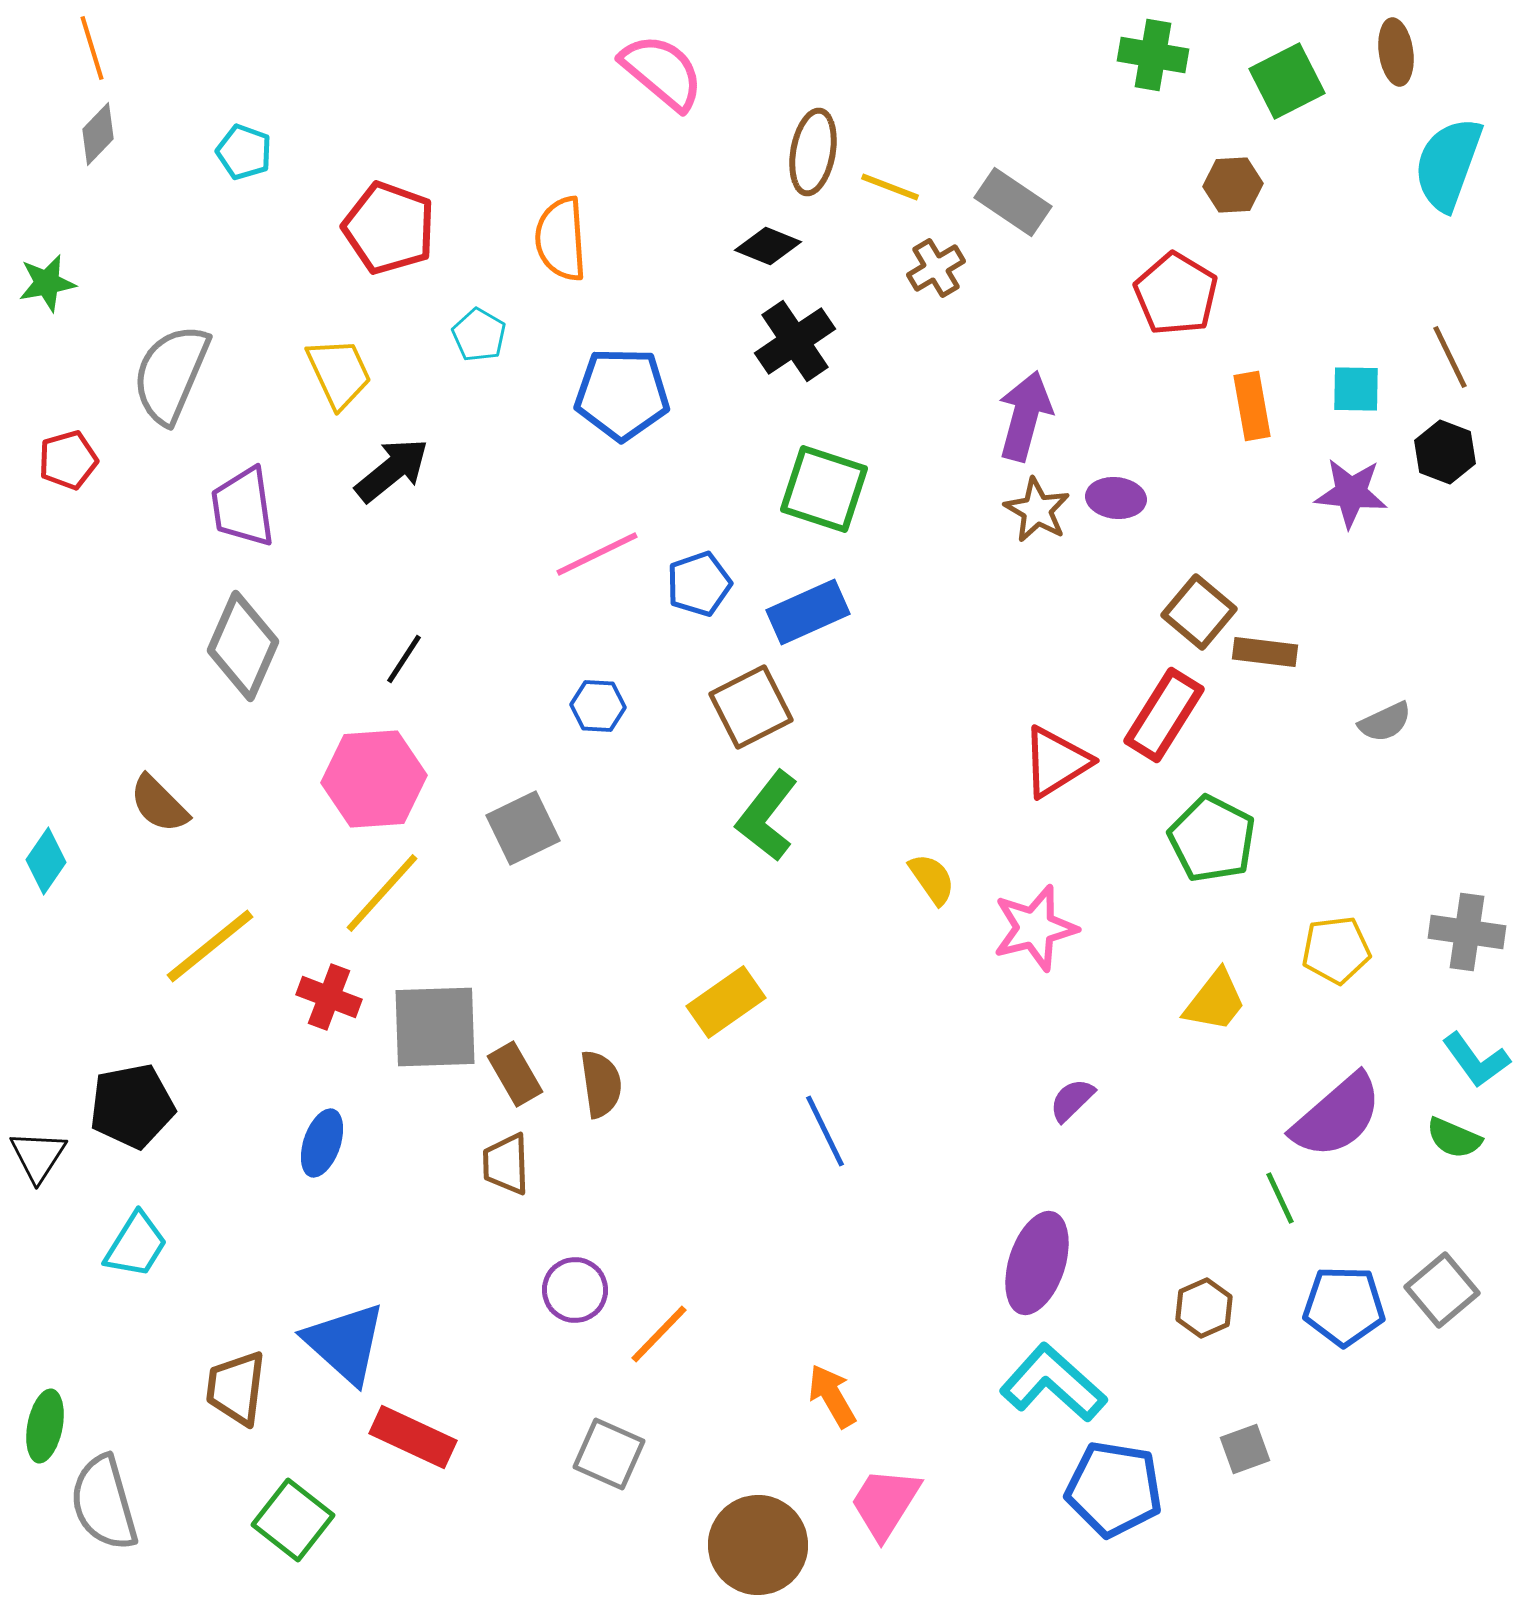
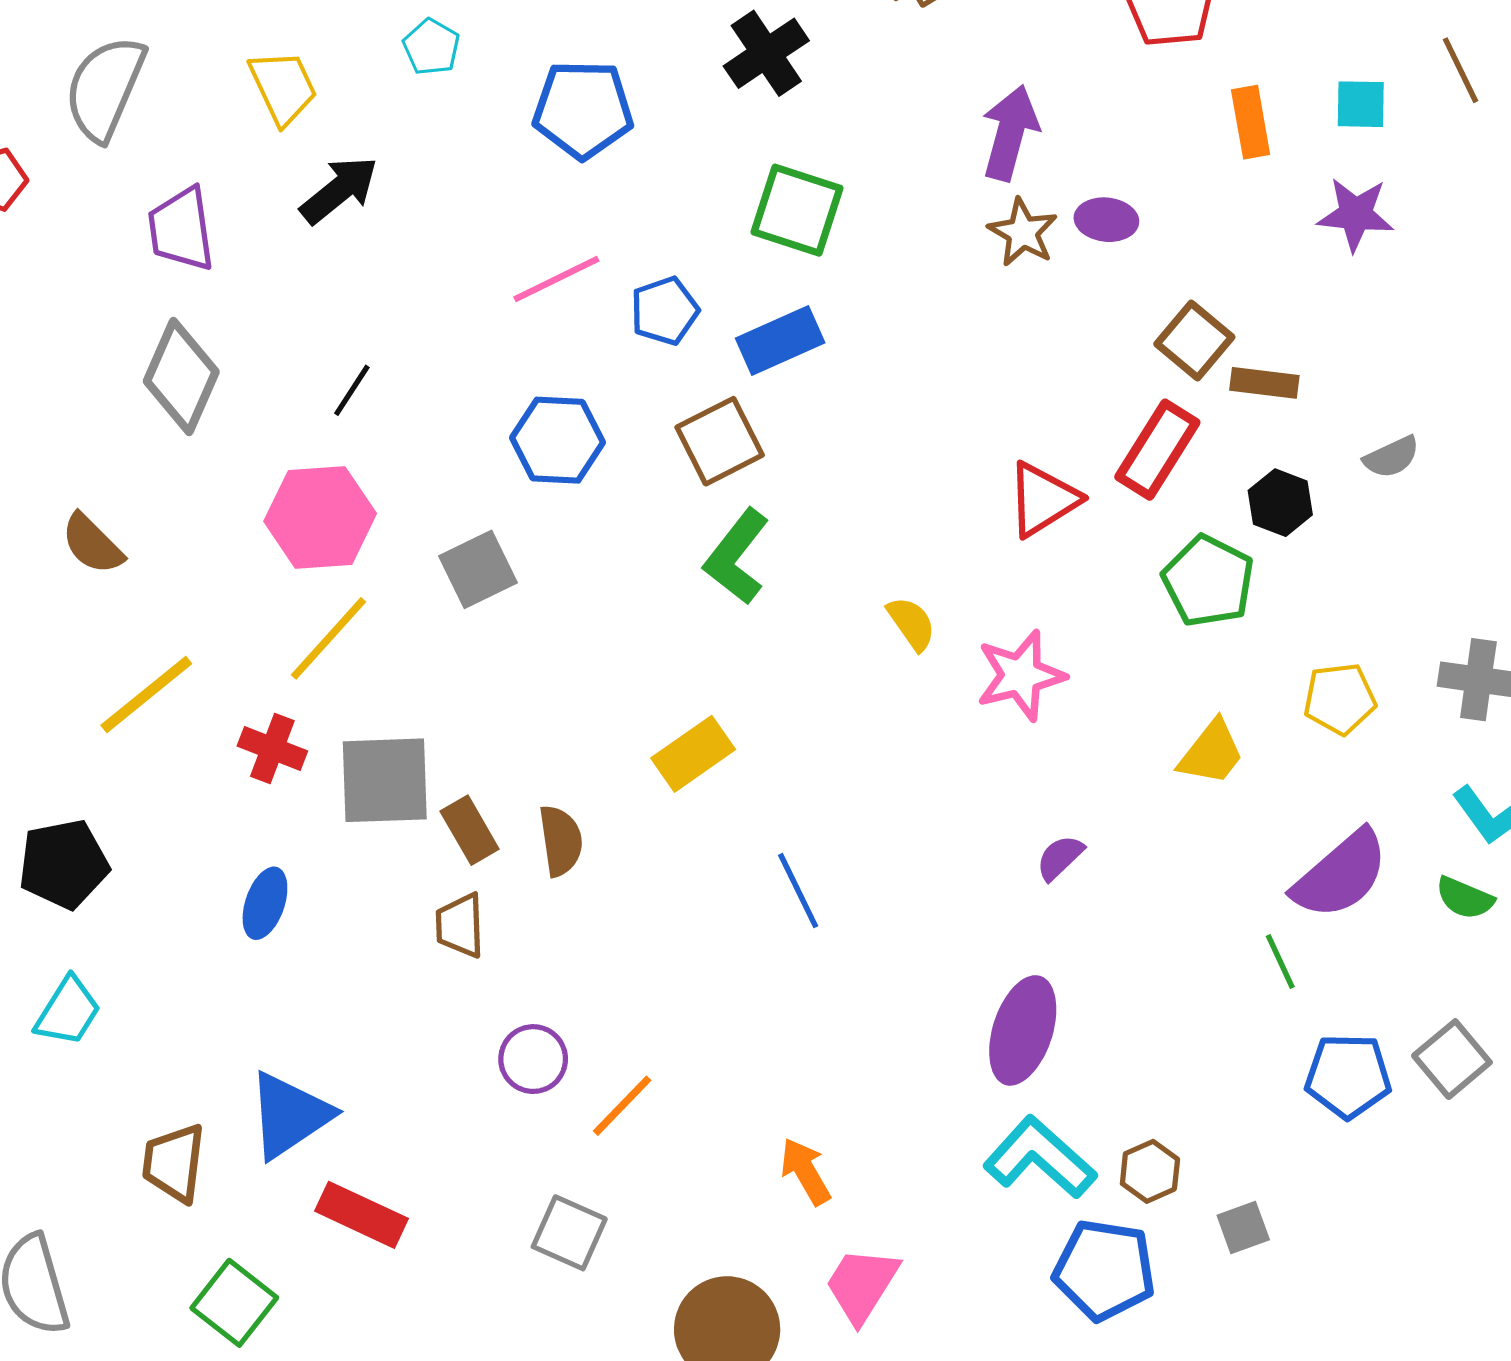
black hexagon: (1445, 452) -> (1280, 503), moved
blue hexagon: (598, 706) -> (557, 440), size x1.6
brown hexagon: (1204, 1308) -> (1150, 1171), moved
blue triangle: (345, 1343) -> (289, 1115), turned 44

